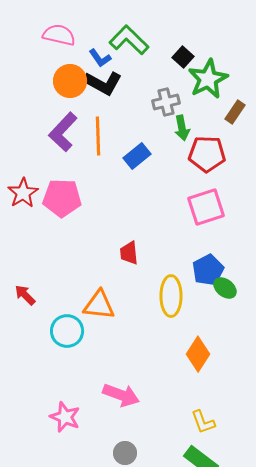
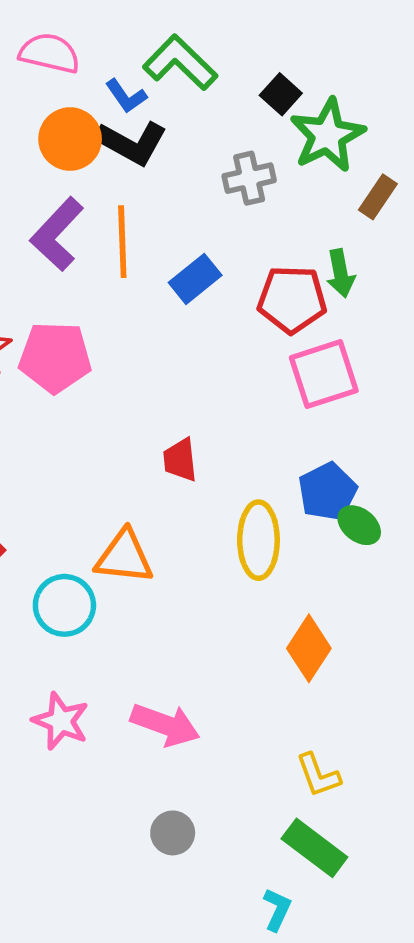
green arrow: (182, 128) -> (341, 273), moved
red pentagon: (207, 154) -> (292, 299), moved
pink star: (65, 417) -> (61, 721), moved

